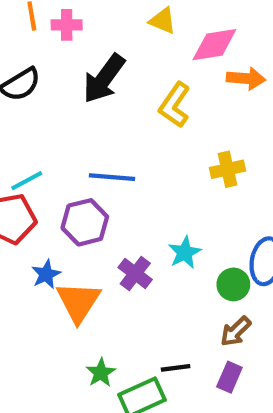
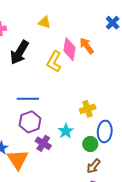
pink diamond: (214, 45) -> (70, 49), moved, turned -65
orange arrow: (246, 78) -> (87, 46), turned -126
yellow cross: (228, 169) -> (88, 109), moved
purple hexagon: (85, 222) -> (30, 122), moved

